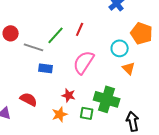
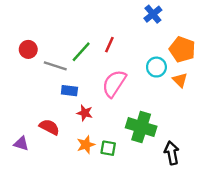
orange triangle: (129, 68) -> (180, 80), moved
red star: (69, 95) -> (85, 113), moved
green square: (87, 113) -> (108, 148), moved

